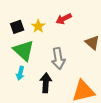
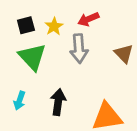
gray arrow: (58, 58) -> (79, 49), moved
cyan arrow: (20, 73) -> (20, 101), moved

